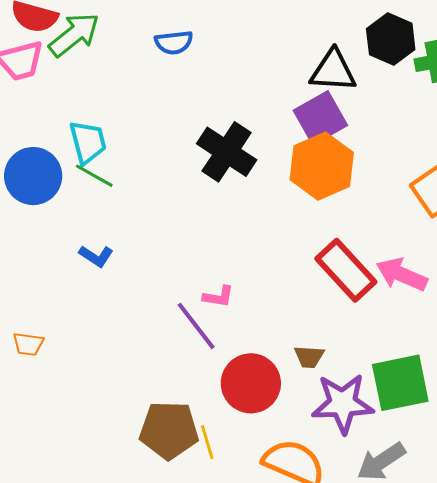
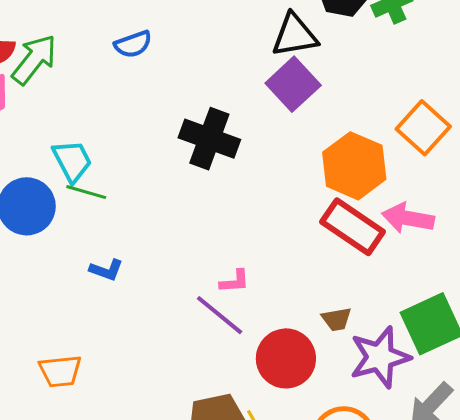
orange hexagon: (322, 166) -> (354, 166), moved
orange trapezoid: (28, 344) -> (60, 371), size x1.4

